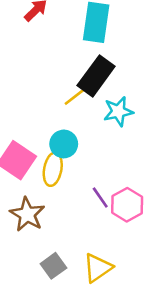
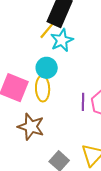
cyan star: (118, 111) -> (62, 40), moved
purple line: (100, 198) -> (83, 102), turned 48

